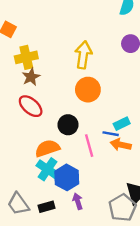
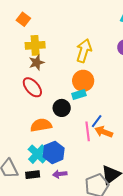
cyan rectangle: (122, 124) -> (79, 94), moved
blue line: (111, 134) -> (97, 121), turned -72
pink line: (89, 146) -> (88, 131), moved
cyan cross: (48, 169) -> (37, 154), moved
purple arrow: (78, 201) -> (60, 174), turned -88

